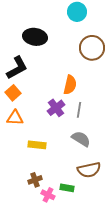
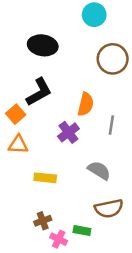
black L-shape: (17, 68) -> (39, 92), moved
gray line: (79, 110) -> (111, 125), moved

